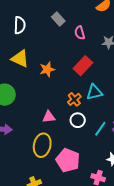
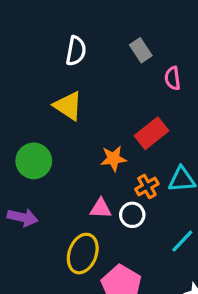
red rectangle: (83, 66) -> (151, 133), moved
orange star: (47, 69) -> (113, 159), moved
white circle: (78, 120) -> (132, 215), moved

